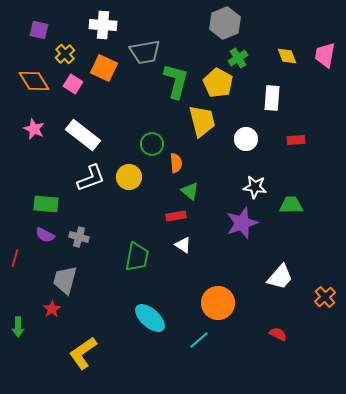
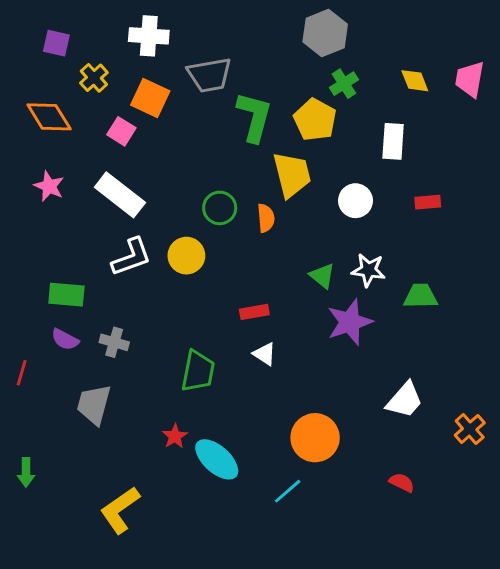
pink square: (73, 84) -> (121, 131), moved
orange semicircle: (176, 163) -> (266, 218), moved
green triangle: (190, 191) -> (322, 276), moved
red star: (52, 309) -> (175, 436), moved

